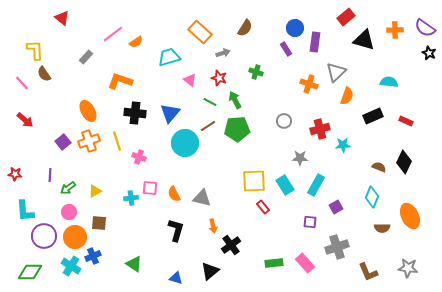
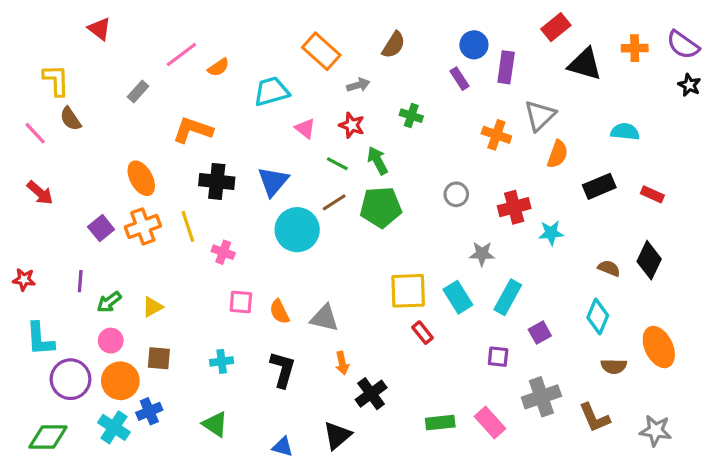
cyan cross: (131, 198) -> (222, 361), moved
brown L-shape: (368, 272) -> (594, 418), moved

